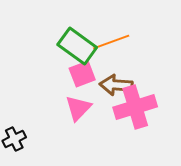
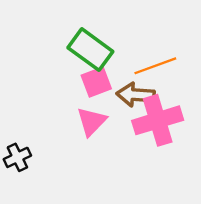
orange line: (111, 42) -> (155, 66), moved

